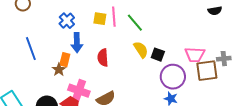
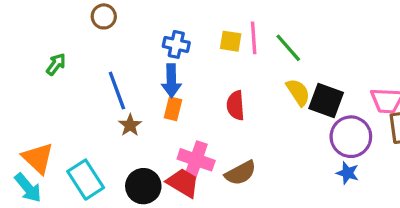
blue cross: (67, 21) -> (176, 44), turned -35
blue arrow: (77, 43) -> (171, 81), moved
black square: (158, 55) -> (326, 100), size x1.5
brown star: (59, 70) -> (130, 125), moved

